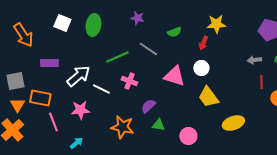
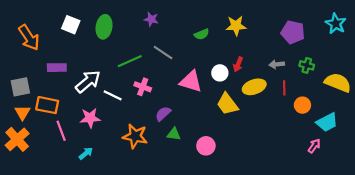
green semicircle: (174, 32) -> (202, 34), moved
red arrow: (203, 43) -> (238, 64), moved
yellow ellipse: (233, 123) -> (254, 87), moved

